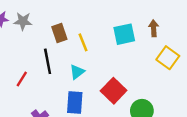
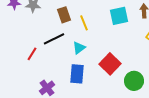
black line: (48, 61) -> (54, 39), turned 75

